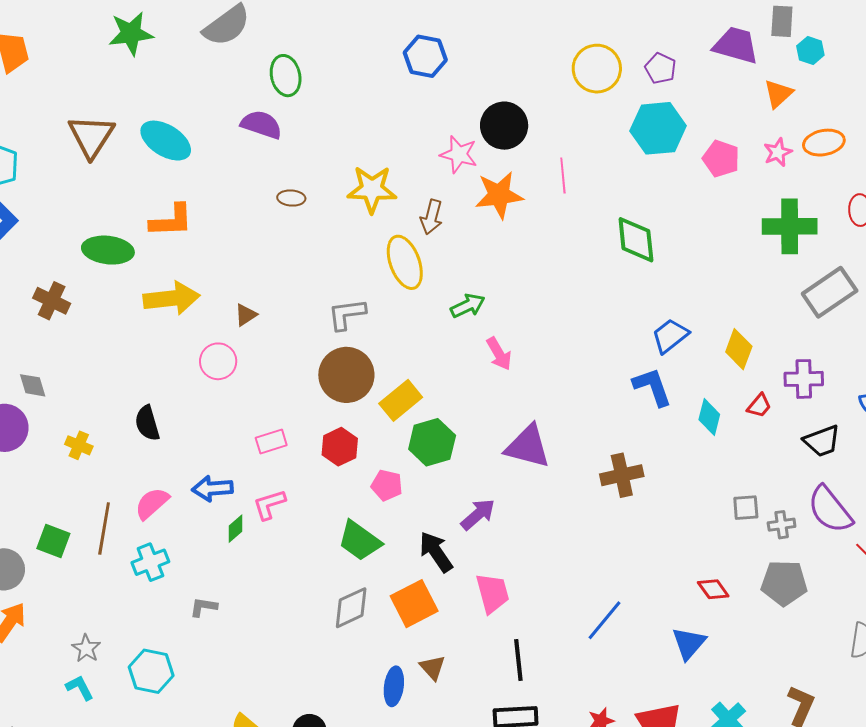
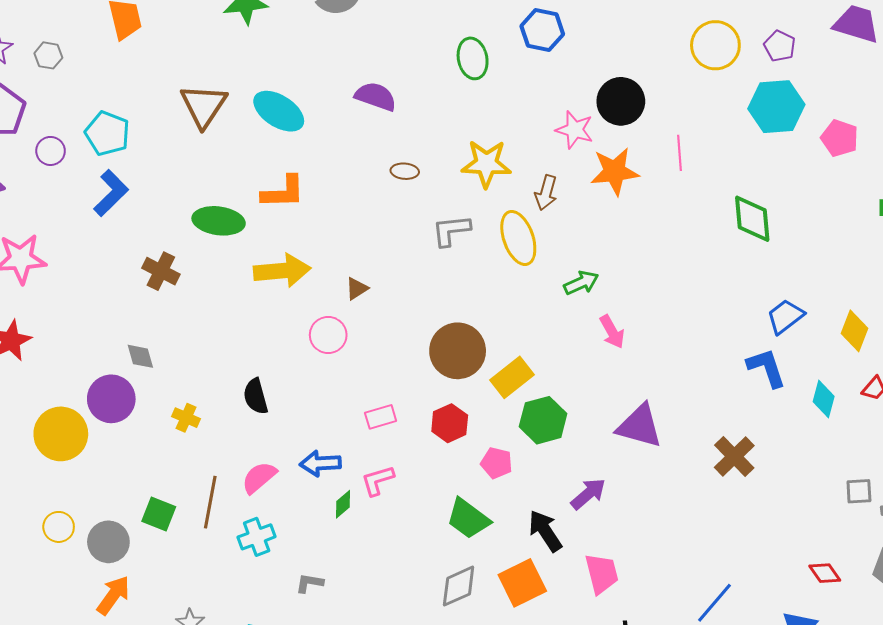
green ellipse: (286, 76) -> (473, 58), moved
gray L-shape: (347, 314) -> (451, 230), moved
brown cross: (622, 475) -> (734, 457), turned -33

